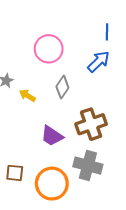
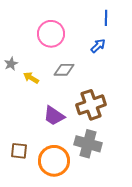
blue arrow: (99, 62) -> (98, 46), size x0.7
gray diamond: (62, 87) -> (64, 70), turned 55

